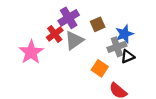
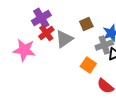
purple cross: (69, 18) -> (41, 18), moved
pink star: (31, 52) -> (24, 50), turned -30

